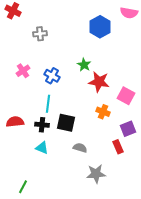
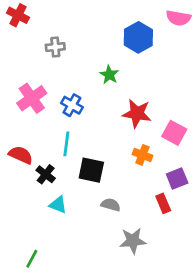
green star: (84, 65) -> (109, 75), moved
pink cross: (23, 71) -> (32, 98), size x1.5
red semicircle: (15, 122) -> (21, 155), moved, turned 30
black cross: (42, 125) -> (46, 174), moved, turned 32

